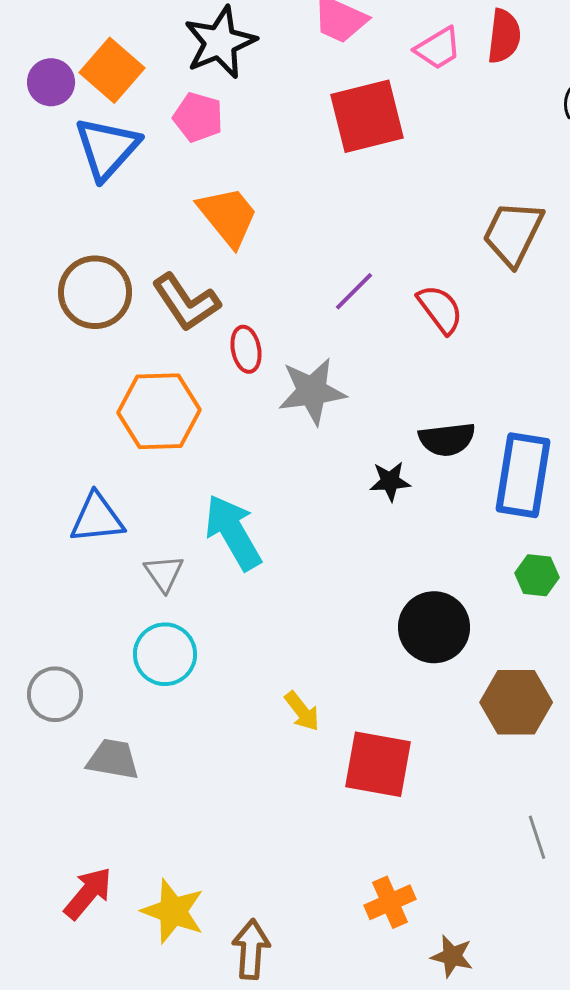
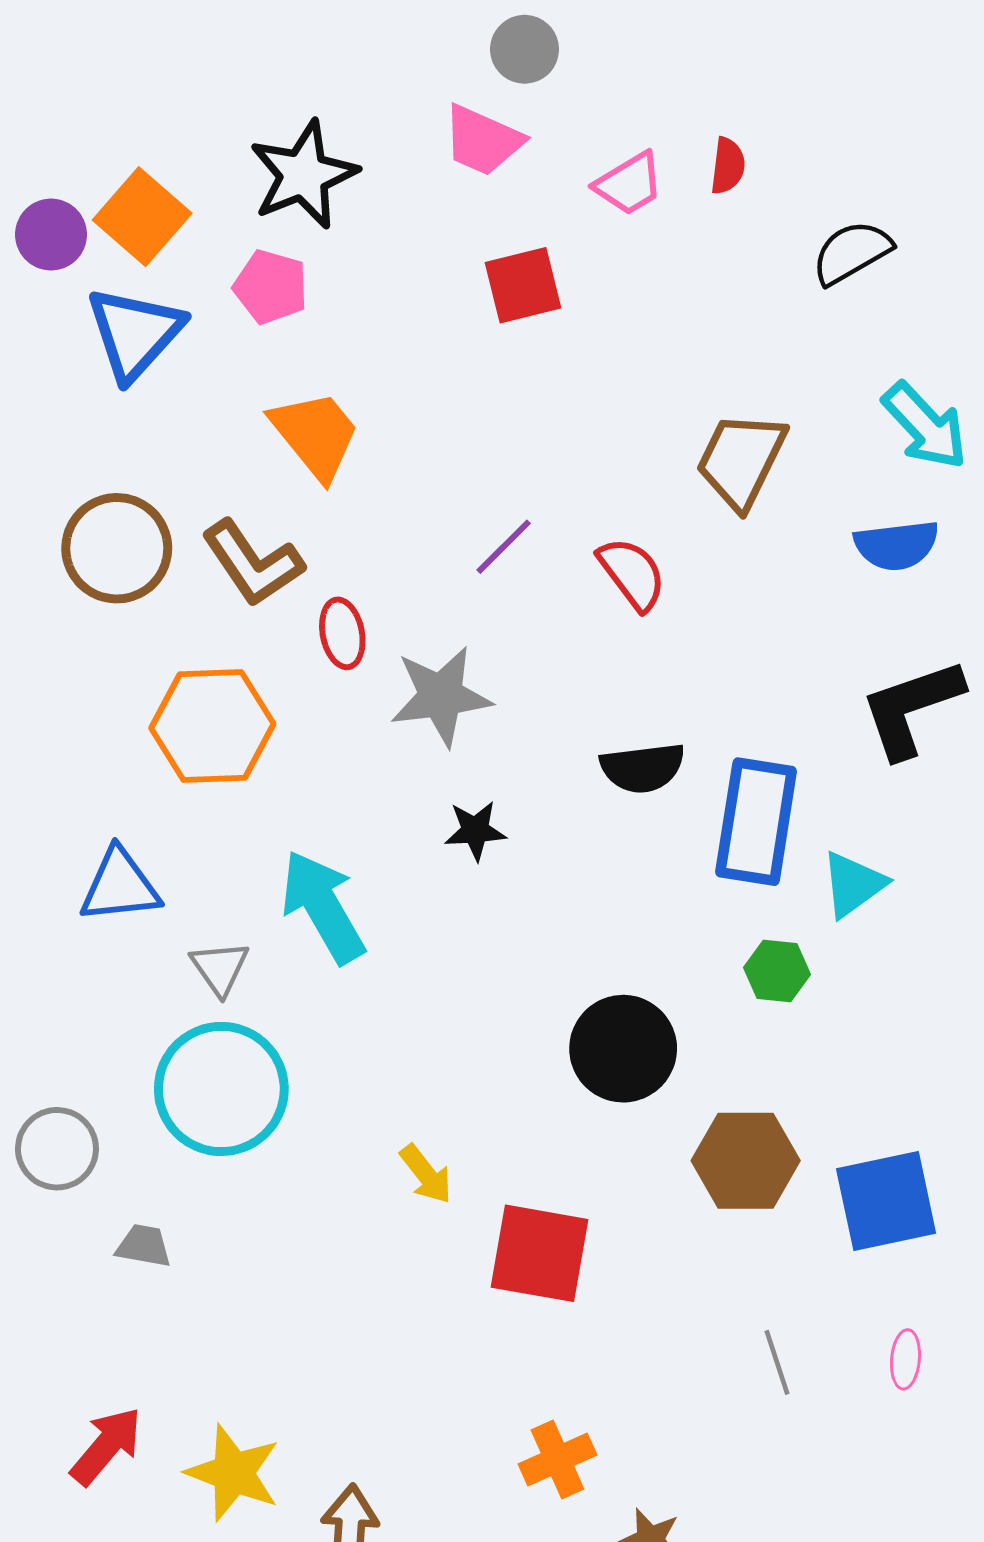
red semicircle: (504, 36) -> (728, 166), size x0.7
red square: (367, 116) -> (523, 285), size x0.7
black star: (390, 481) -> (475, 831), moved
cyan circle: (165, 654) -> (221, 1089), size x1.4
gray trapezoid: (113, 759) -> (144, 1246), size x0.7

